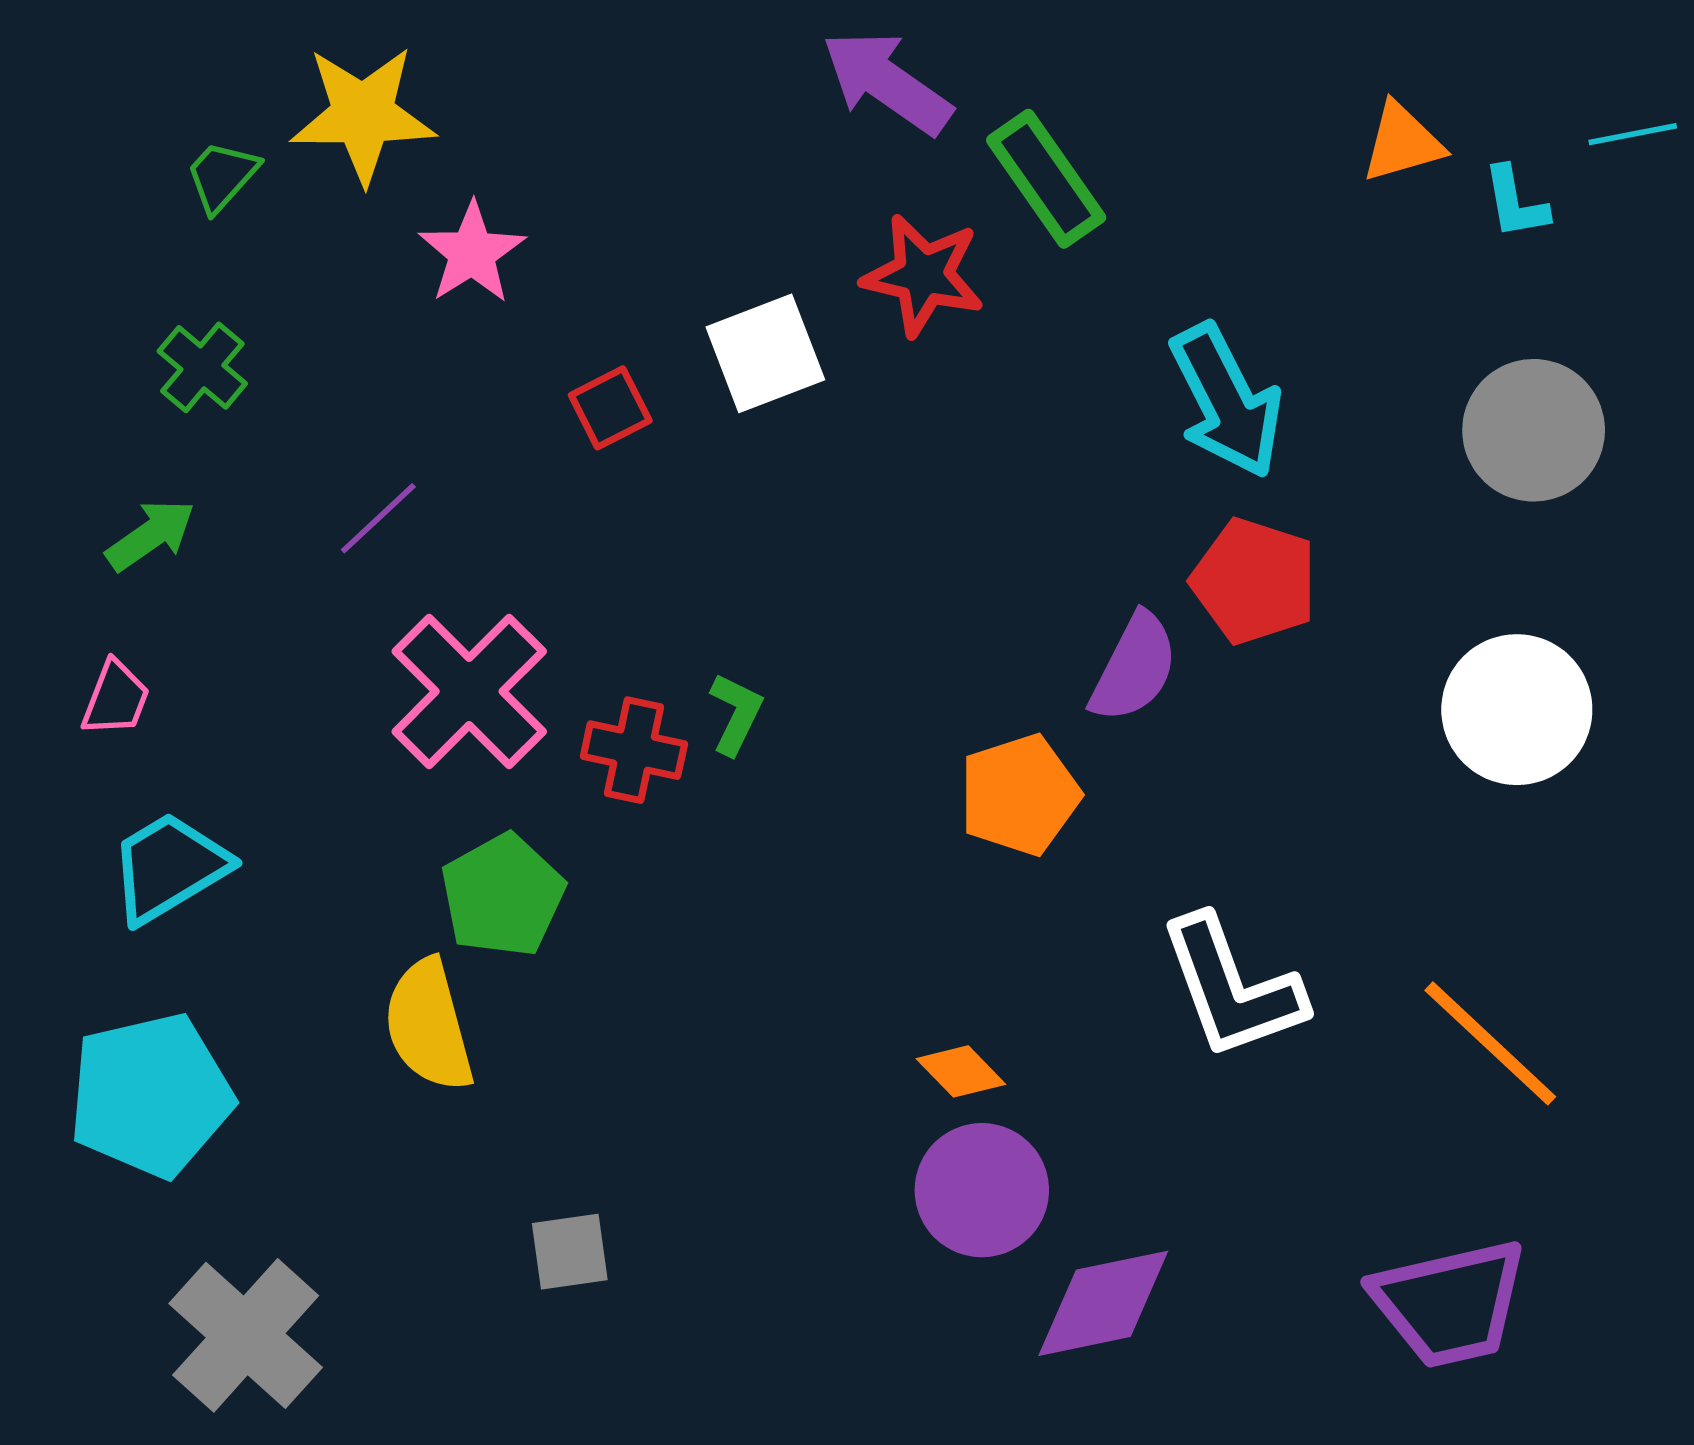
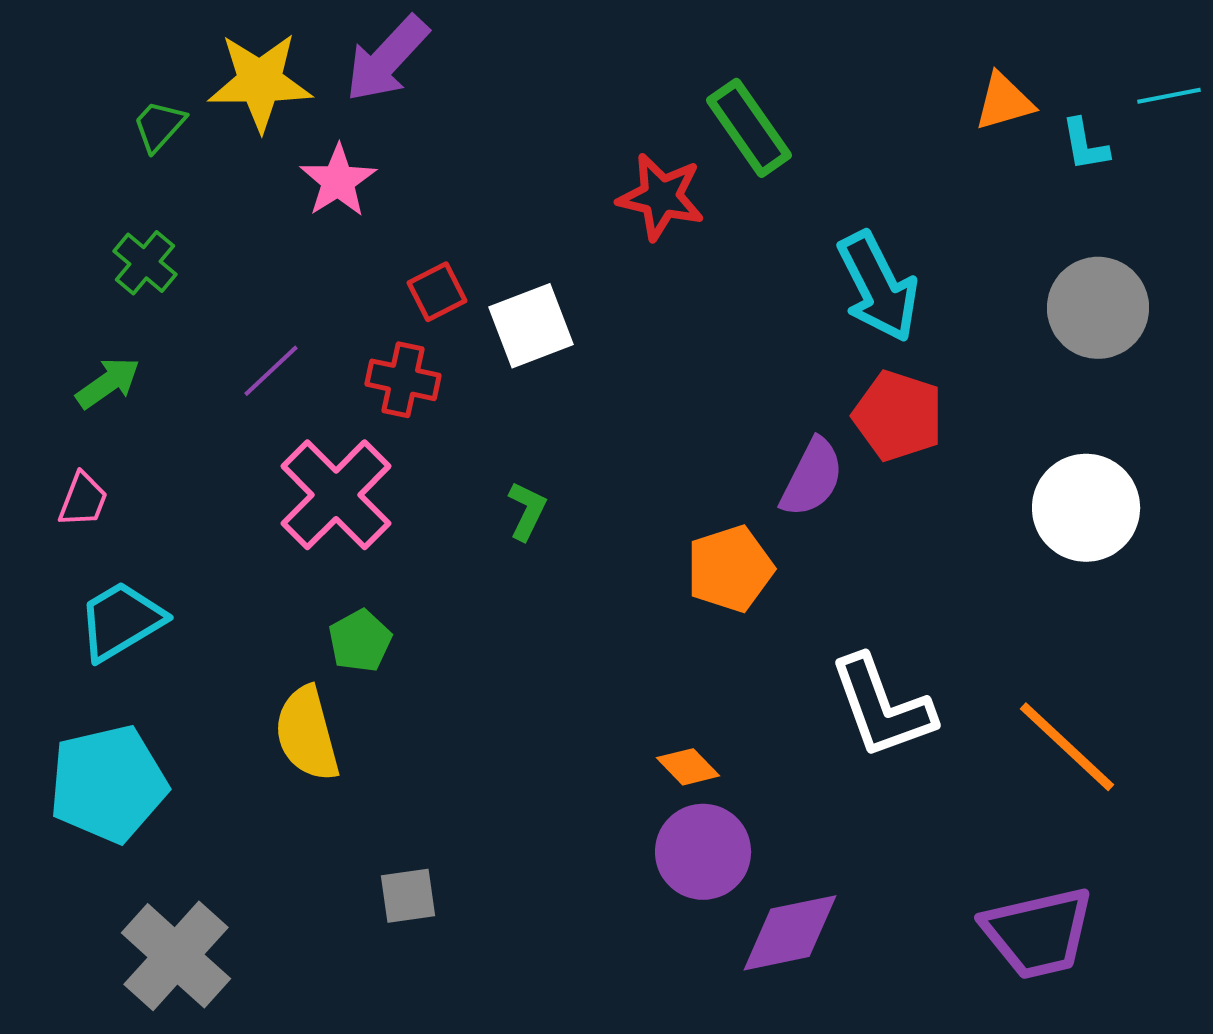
purple arrow: (887, 82) -> (387, 59), moved, turned -82
white square: (765, 353) -> (531, 326), moved
red cross: (634, 750) -> (403, 380), moved
green pentagon: (503, 895) -> (360, 641), size x0.7

